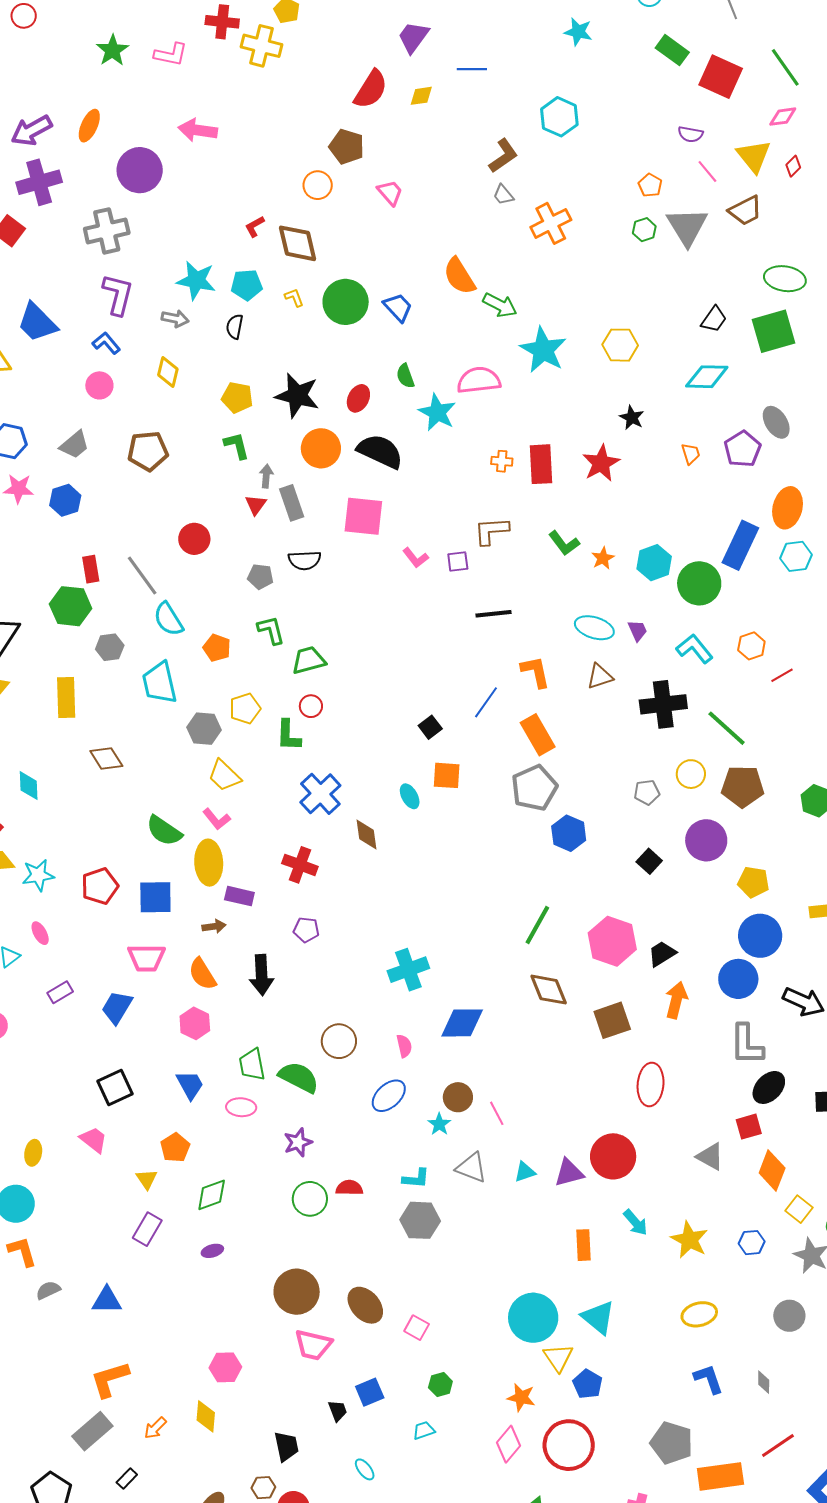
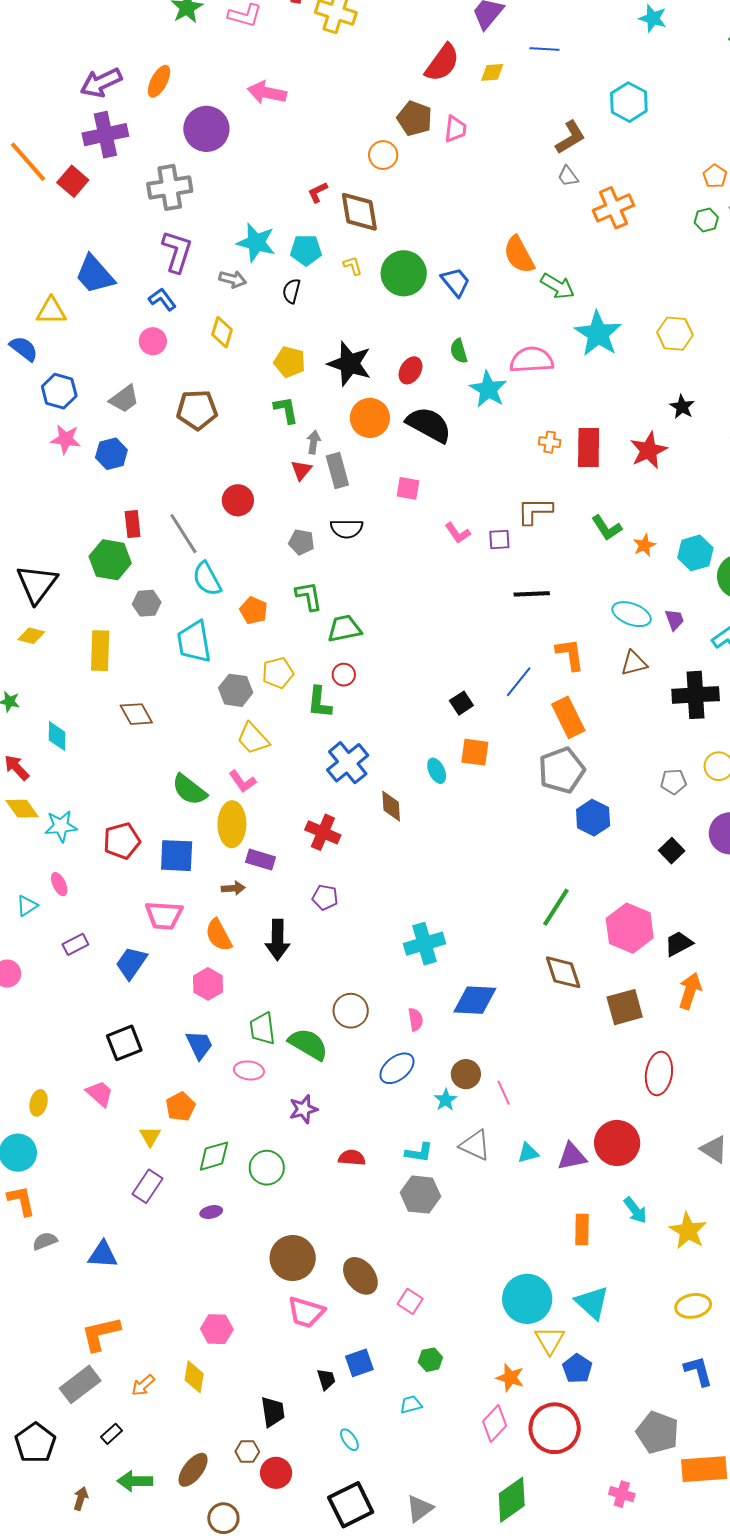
pink trapezoid: (390, 193) -> (455, 129), moved, turned 44
pink square: (363, 516) -> (408, 488), size x0.6
green circle: (310, 1199) -> (267, 1168), moved

